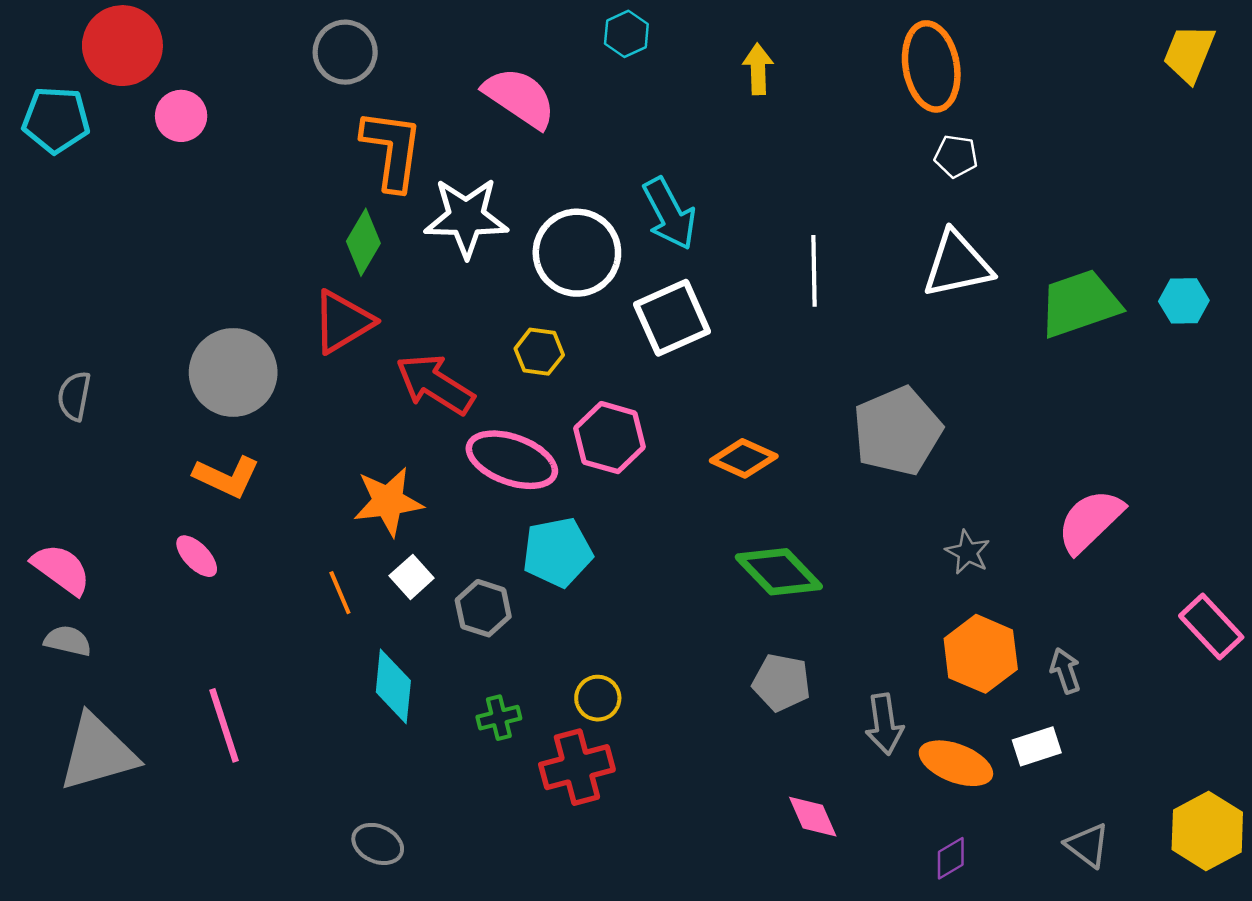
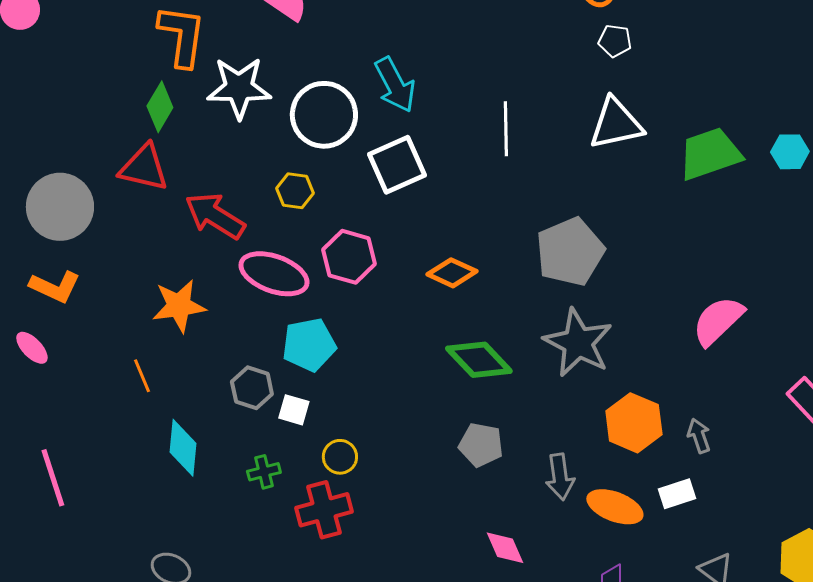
red triangle: (343, 322) -> (144, 168), turned 44
gray star: (968, 552) -> (578, 343), moved, size x2.0
white square: (412, 577) -> (294, 410), moved, turned -32

